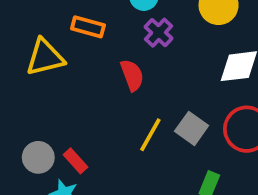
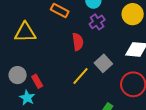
yellow triangle: (45, 57) -> (25, 32), moved
gray square: (192, 128) -> (103, 63), moved

